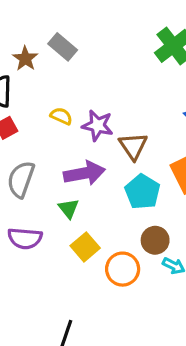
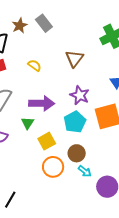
purple star: (98, 125) -> (80, 95), moved
brown triangle: (133, 146) -> (74, 59), moved
yellow square: (85, 247) -> (47, 141), moved

